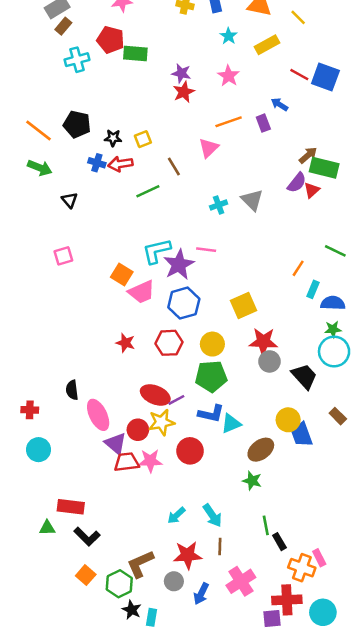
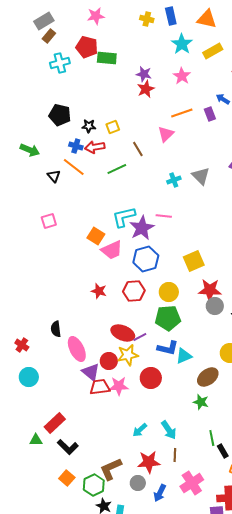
cyan star: (229, 36) -> (182, 44), size x1.5
orange line: (39, 130) -> (74, 167), moved
red cross: (30, 410) -> (22, 345), turned 32
red rectangle: (71, 507) -> (55, 423), turned -50

